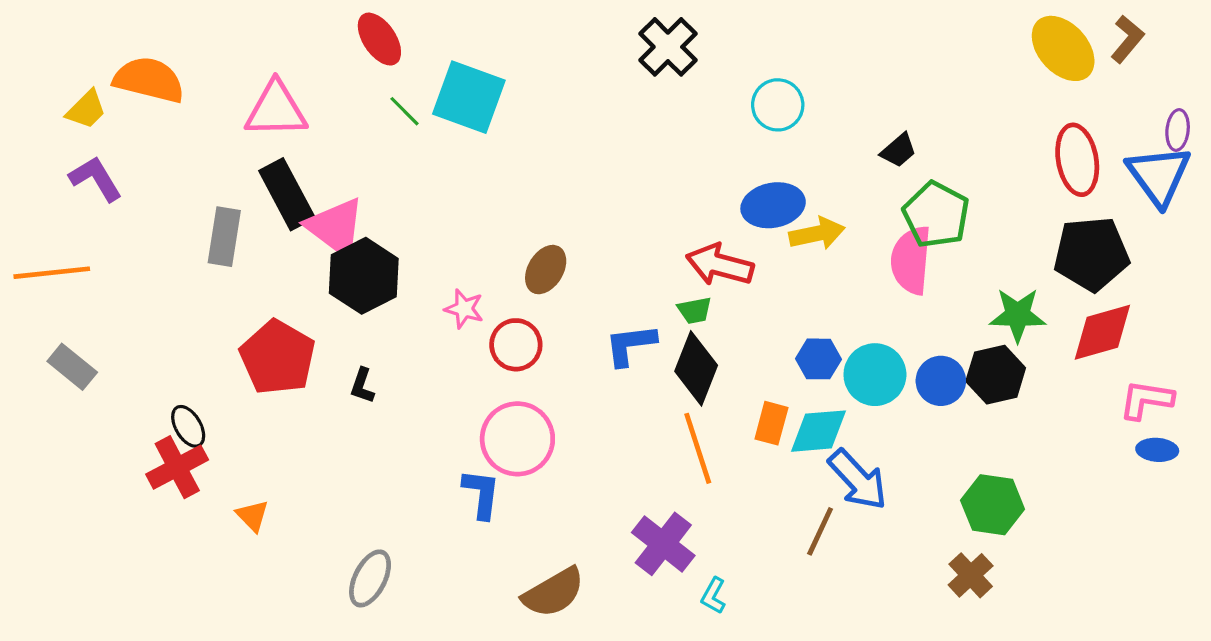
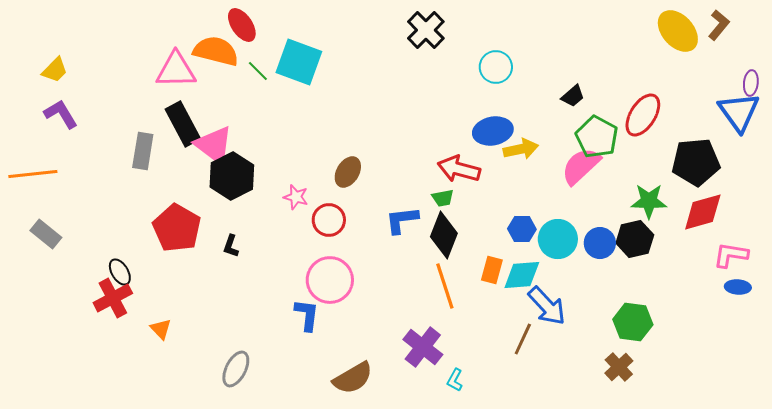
orange semicircle: (149, 80) -> (216, 51), moved
red ellipse: (1077, 160) -> (643, 115), moved, turned 42
pink semicircle: (911, 260) -> (581, 166), turned 42

